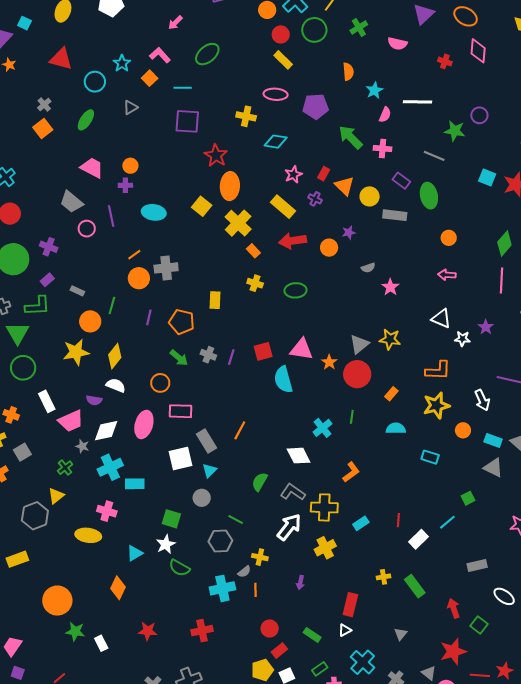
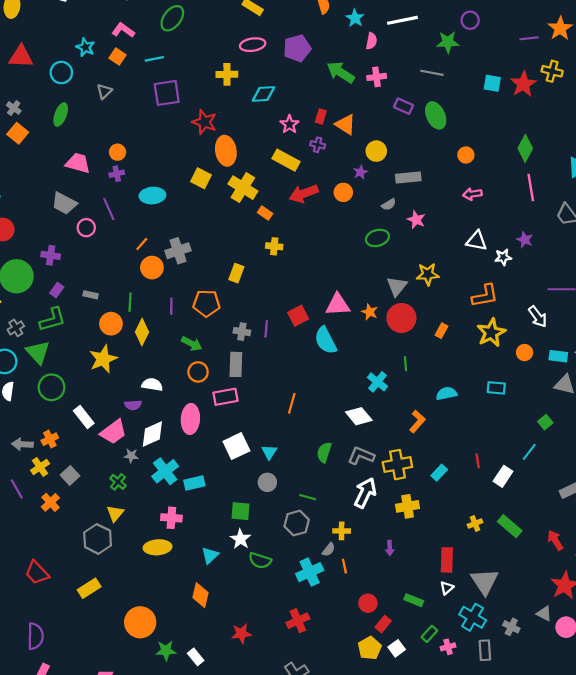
yellow circle: (370, 196) -> (376, 151), moved
gray rectangle: (395, 215) -> (408, 178), moved
green ellipse: (295, 290) -> (377, 238), moved
yellow rectangle: (215, 300) -> (236, 273), turned 30
yellow diamond: (115, 356) -> (142, 332), moved
green arrow: (179, 358) -> (192, 344), moved
orange cross: (11, 415) -> (50, 439), turned -35
cyan semicircle: (396, 428) -> (446, 393), moved
gray rectangle: (207, 441) -> (236, 364), moved, turned 45
yellow cross: (325, 548) -> (408, 506), turned 30
gray triangle: (401, 634) -> (485, 581), moved, size x2.0

